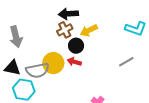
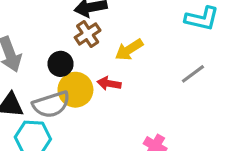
yellow arrow: (89, 30) -> (129, 50), moved
black circle: (76, 46) -> (61, 64), moved

